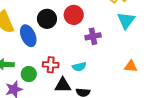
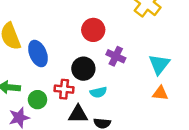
black circle: (47, 19) -> (83, 69), moved
cyan triangle: (126, 20) -> (159, 64), moved
purple cross: (93, 36) -> (116, 56), turned 35

